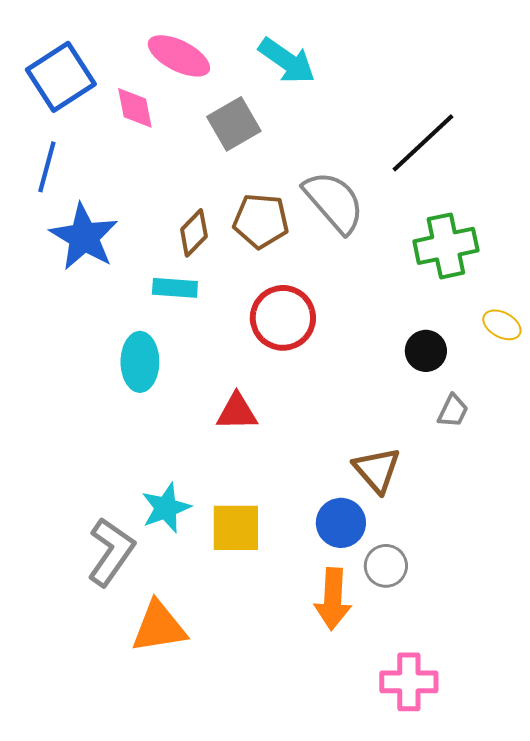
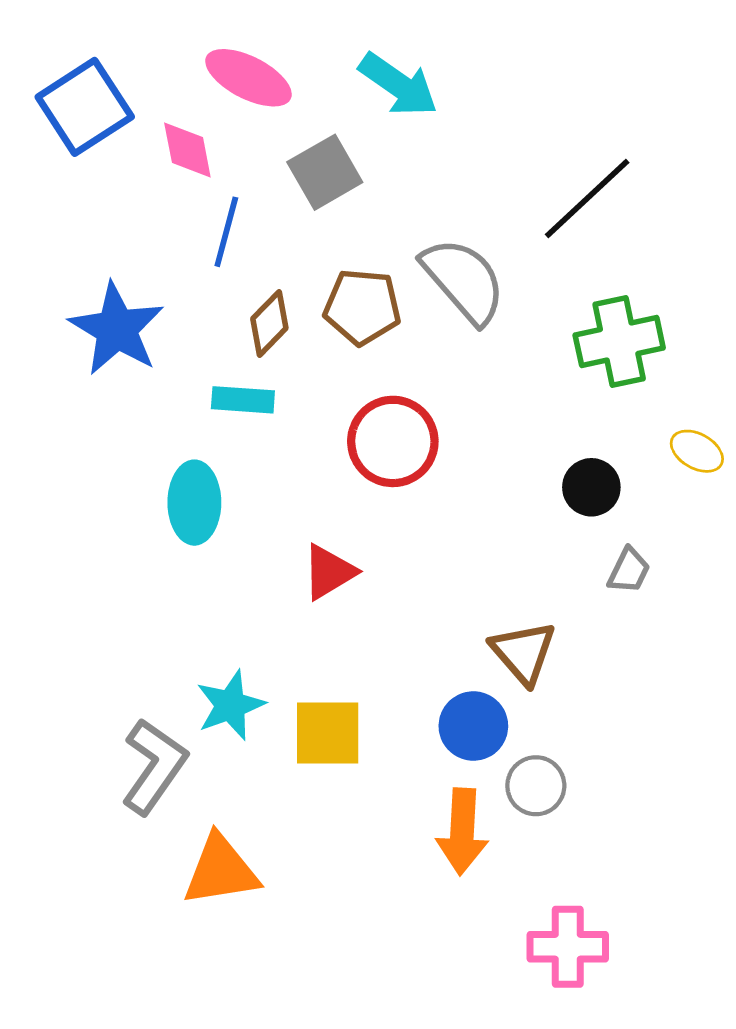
blue line: (47, 167) -> (226, 232), moved
red triangle: (237, 412) -> (329, 572), turned -30

